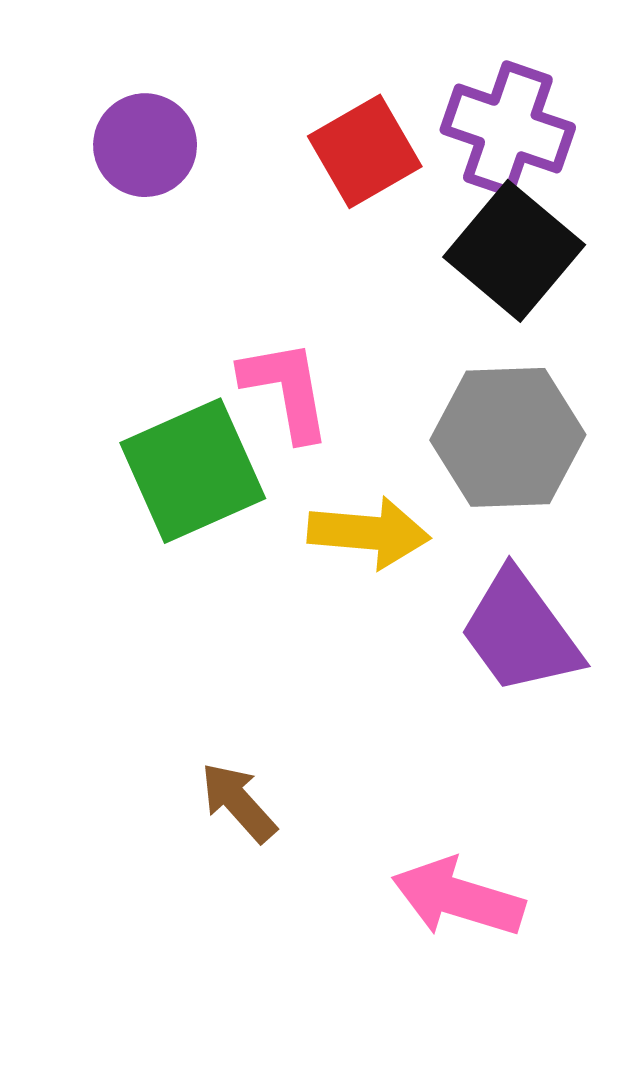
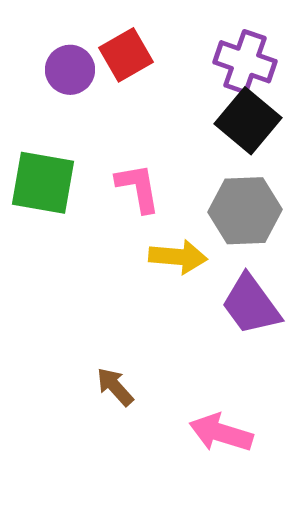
red square: (365, 151) -> (126, 55), moved
green square: (193, 471) -> (43, 183), moved, turned 34

